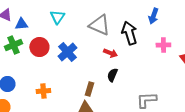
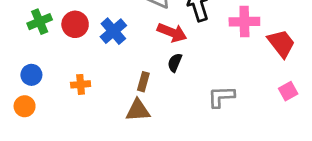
pink cross: (163, 45) -> (244, 22), size x1.5
red arrow: (110, 53) -> (172, 33), size x1.5

